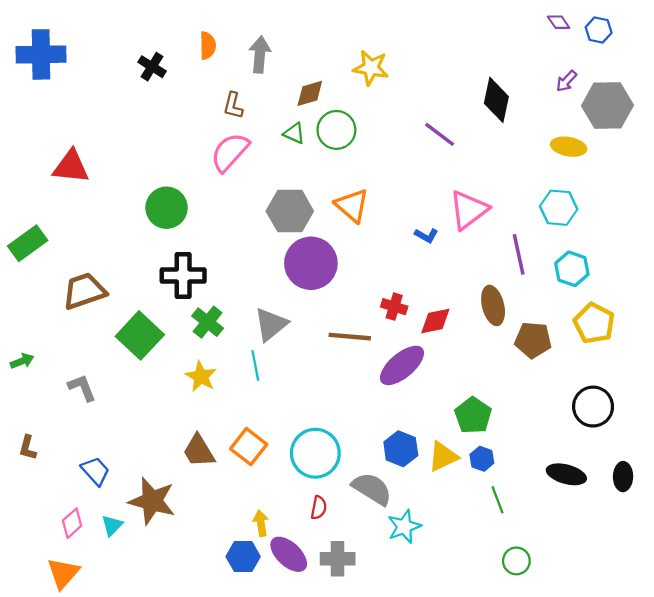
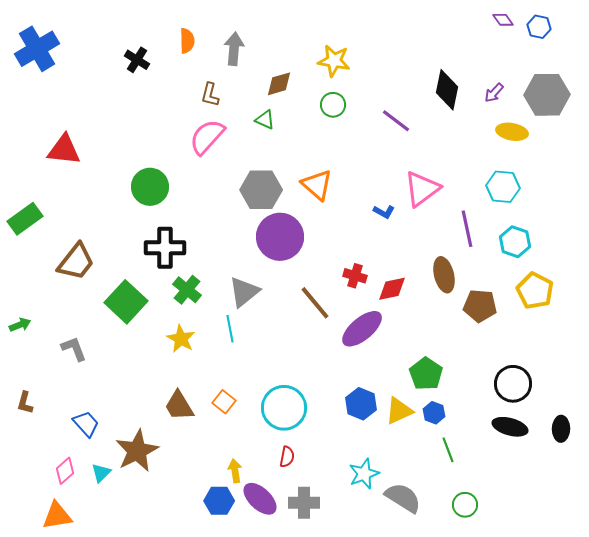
blue cross: (41, 54) -> (37, 49), turned -30
purple arrow: (566, 81) -> (494, 93), moved
green circle: (336, 130) -> (333, 105), moved, size x0.7
brown trapezoid: (84, 291) -> (76, 262), turned 147
brown line: (350, 337) -> (315, 303), turned 45
black circle: (593, 407) -> (513, 384), moved
orange square: (249, 447) -> (224, 402), size x0.7
gray semicircle: (372, 489) -> (403, 498), moved
brown star: (152, 501) -> (137, 451), turned 30
orange triangle: (63, 573) -> (57, 516), turned 40

